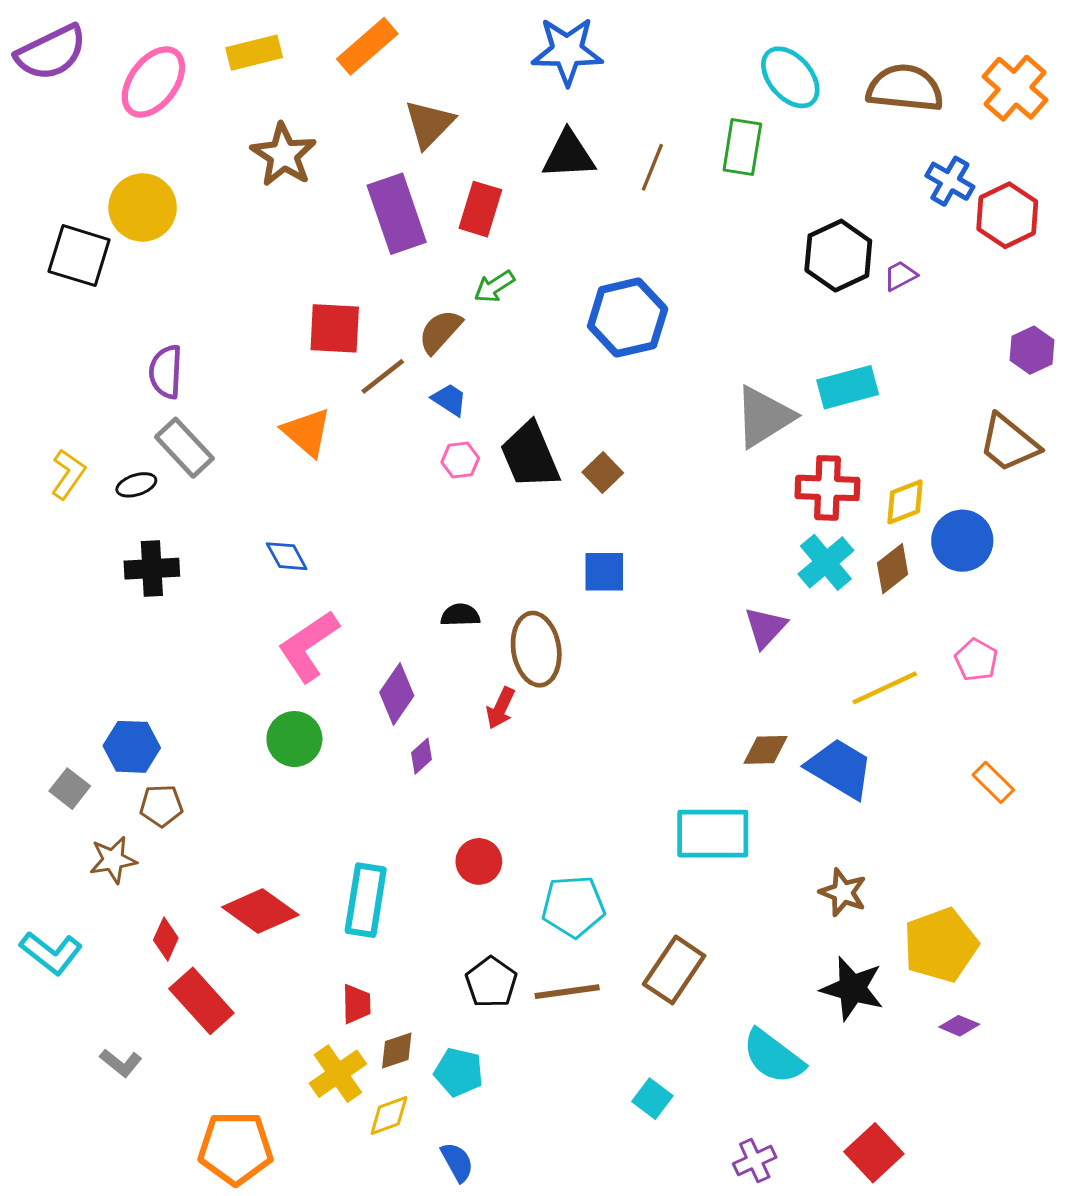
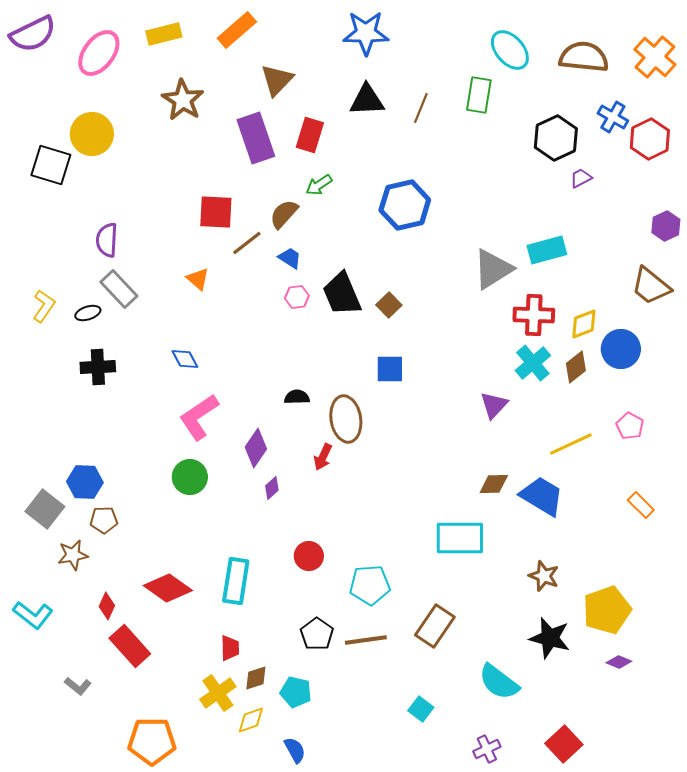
black hexagon: (838, 256) -> (556, 138), moved
orange triangle: (307, 432) -> (198, 279), size x0.7
gray square: (70, 789) -> (45, 509), size x1.5

